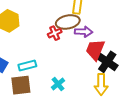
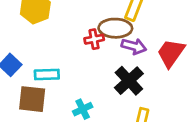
red trapezoid: (95, 50) -> (171, 53), moved
black cross: (107, 62) -> (129, 81), moved

